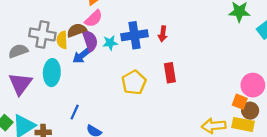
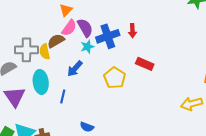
purple semicircle: (90, 41) -> (85, 28), moved
blue arrow: (82, 56) -> (75, 69), moved
red rectangle: (170, 73) -> (145, 64), turned -48
blue line: (75, 112) -> (63, 96), moved

